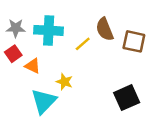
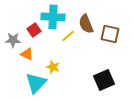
gray star: (16, 28) -> (13, 40), moved
cyan cross: (49, 30) -> (53, 17), moved
red square: (13, 54) -> (34, 30), moved

